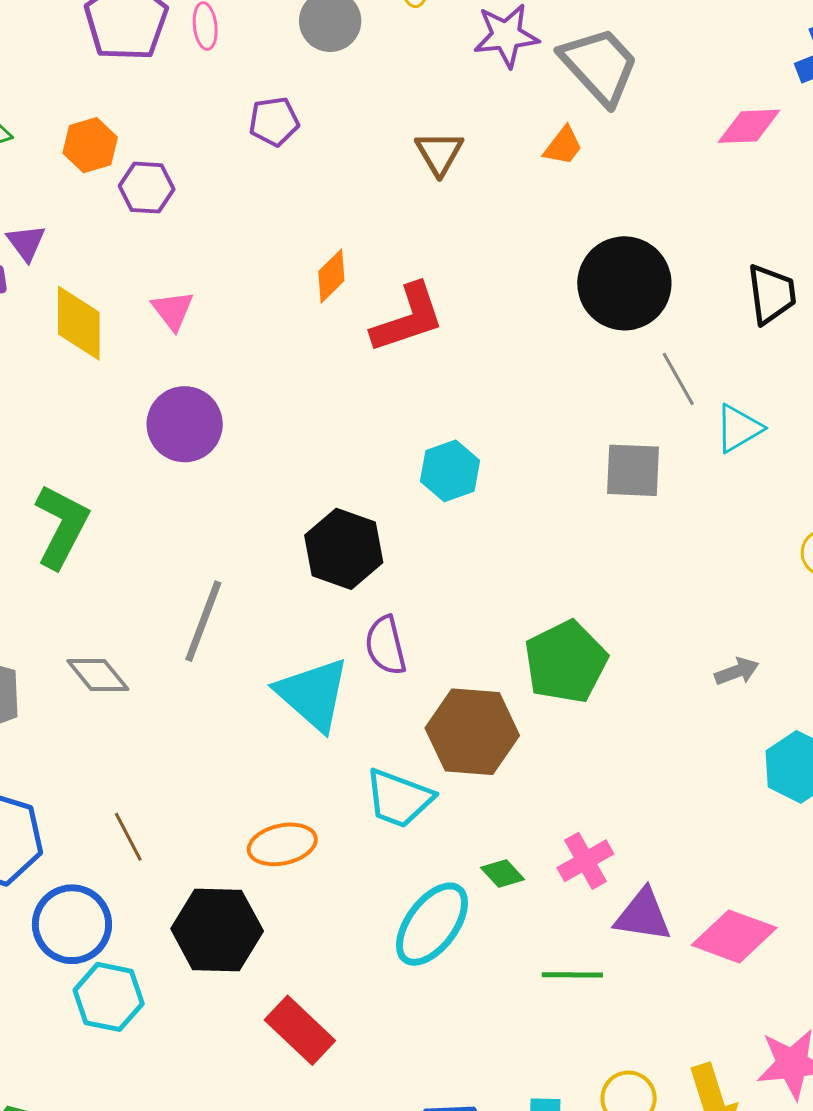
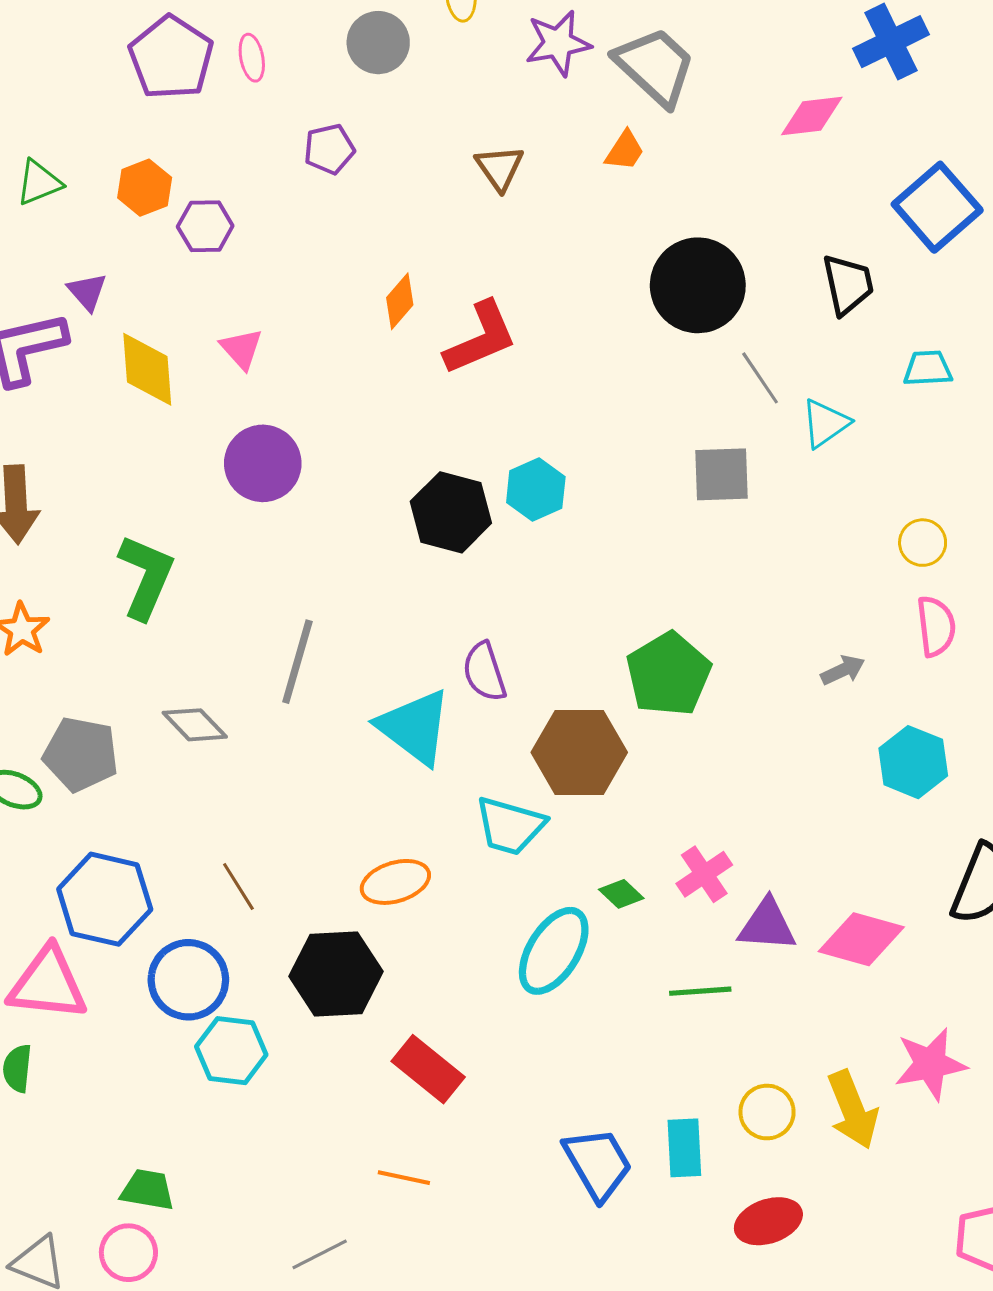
black hexagon: (344, 549) -> (451, 512), moved

